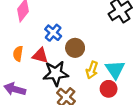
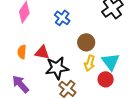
blue cross: (53, 33) -> (62, 18), moved
brown circle: (75, 48) -> (86, 42), moved
purple arrow: (15, 89) -> (21, 84), turned 36

